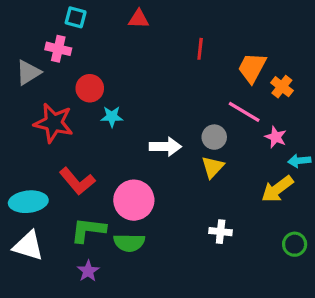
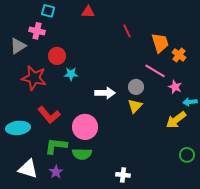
red line: (200, 49) -> (127, 31), turned -32
orange trapezoid: (252, 68) -> (160, 43), turned 135
white cross: (221, 232) -> (123, 175), moved
white triangle: (28, 246) -> (28, 169), moved

